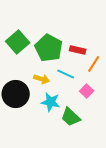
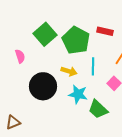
red rectangle: (78, 50) -> (105, 31), moved
cyan line: (66, 74) -> (93, 66), turned 66

